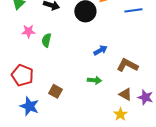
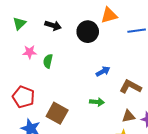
brown square: (55, 91) -> (57, 113), size x1.5
brown triangle: (125, 94) -> (128, 116), turned -40

